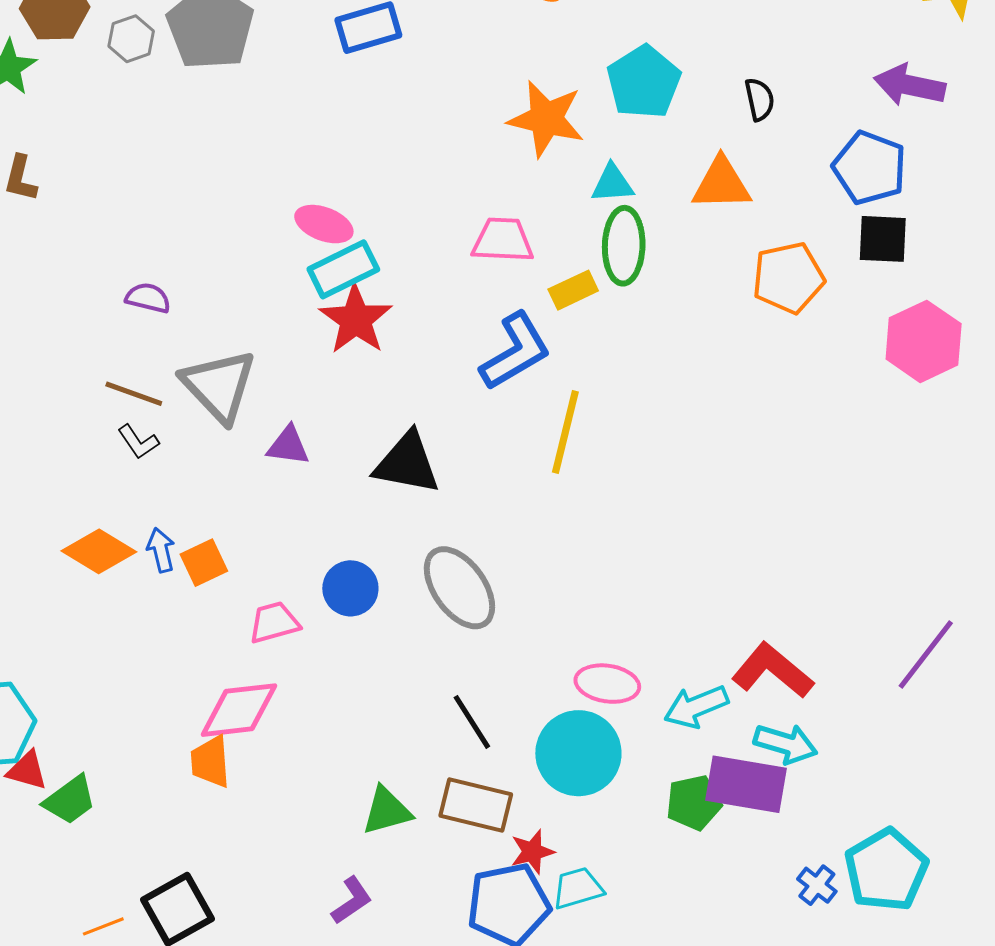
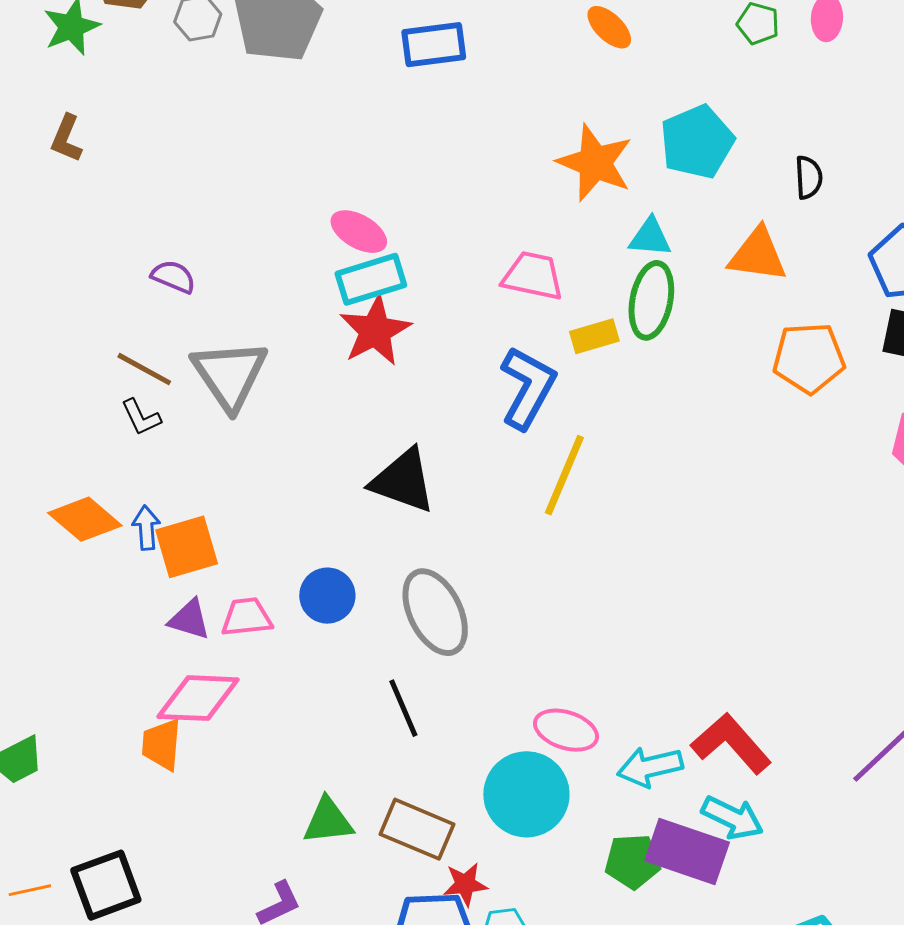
blue L-shape: (515, 351) -> (528, 388), turned -40
purple triangle: (288, 446) -> (189, 619), moved
orange square: (204, 563) -> (187, 547), size x1.4
black line: (472, 722) -> (403, 708), moved

